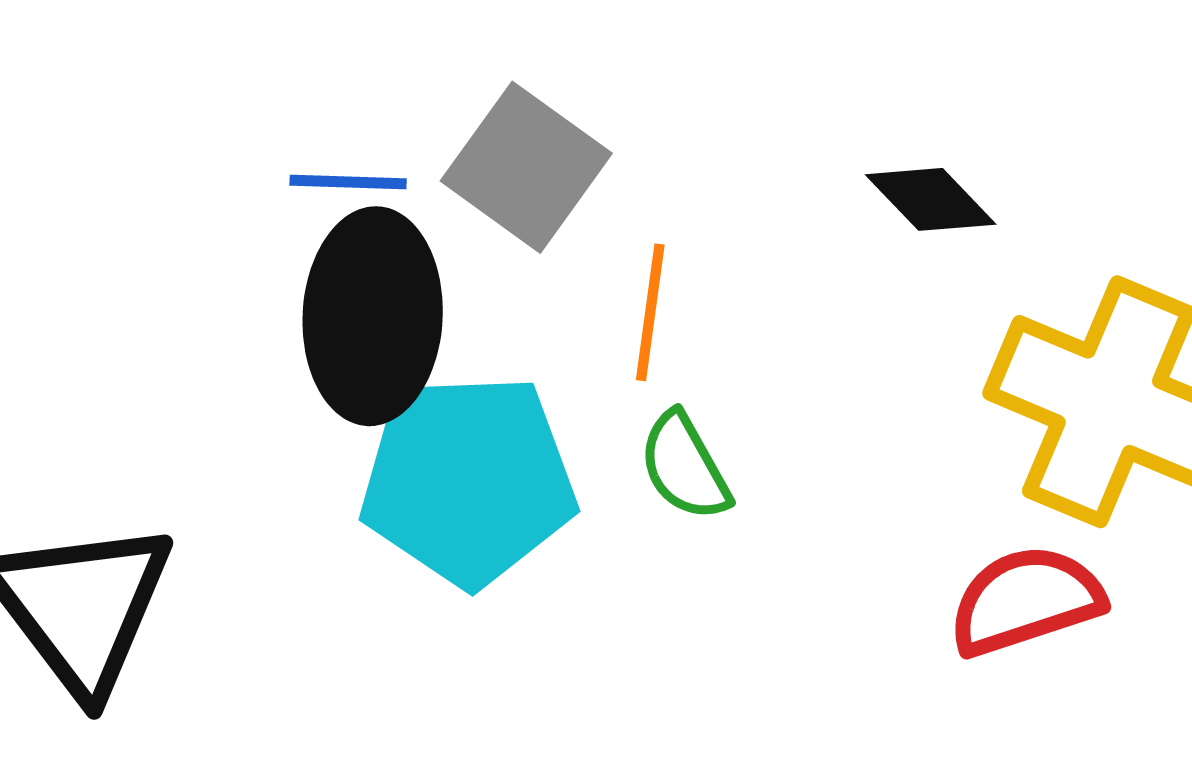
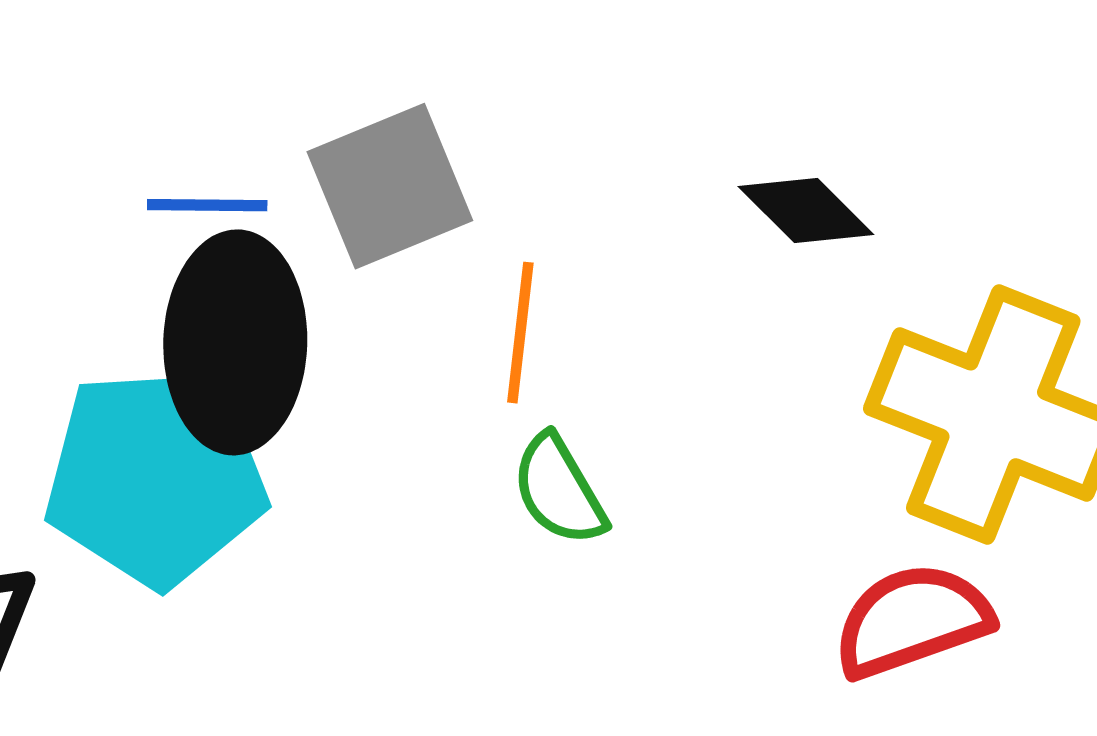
gray square: (526, 167) -> (390, 186), turned 33
cyan pentagon: (468, 480) -> (156, 477), moved

